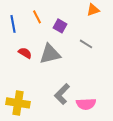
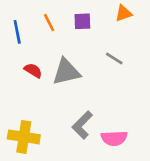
purple square: (60, 26) -> (82, 21), moved, turned -32

